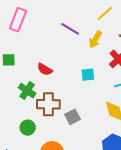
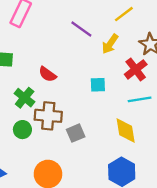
green circle: (28, 128) -> (22, 130), moved

